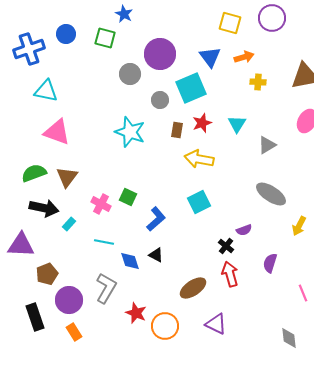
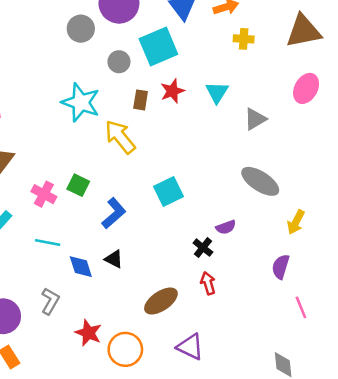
yellow arrow: (199, 159) -> (120, 137), moved, turned 40
purple semicircle: (270, 263) -> (281, 267), moved
red arrow: (230, 274) -> (208, 283), size x0.7
gray L-shape: (106, 288) -> (50, 301), size x0.7

